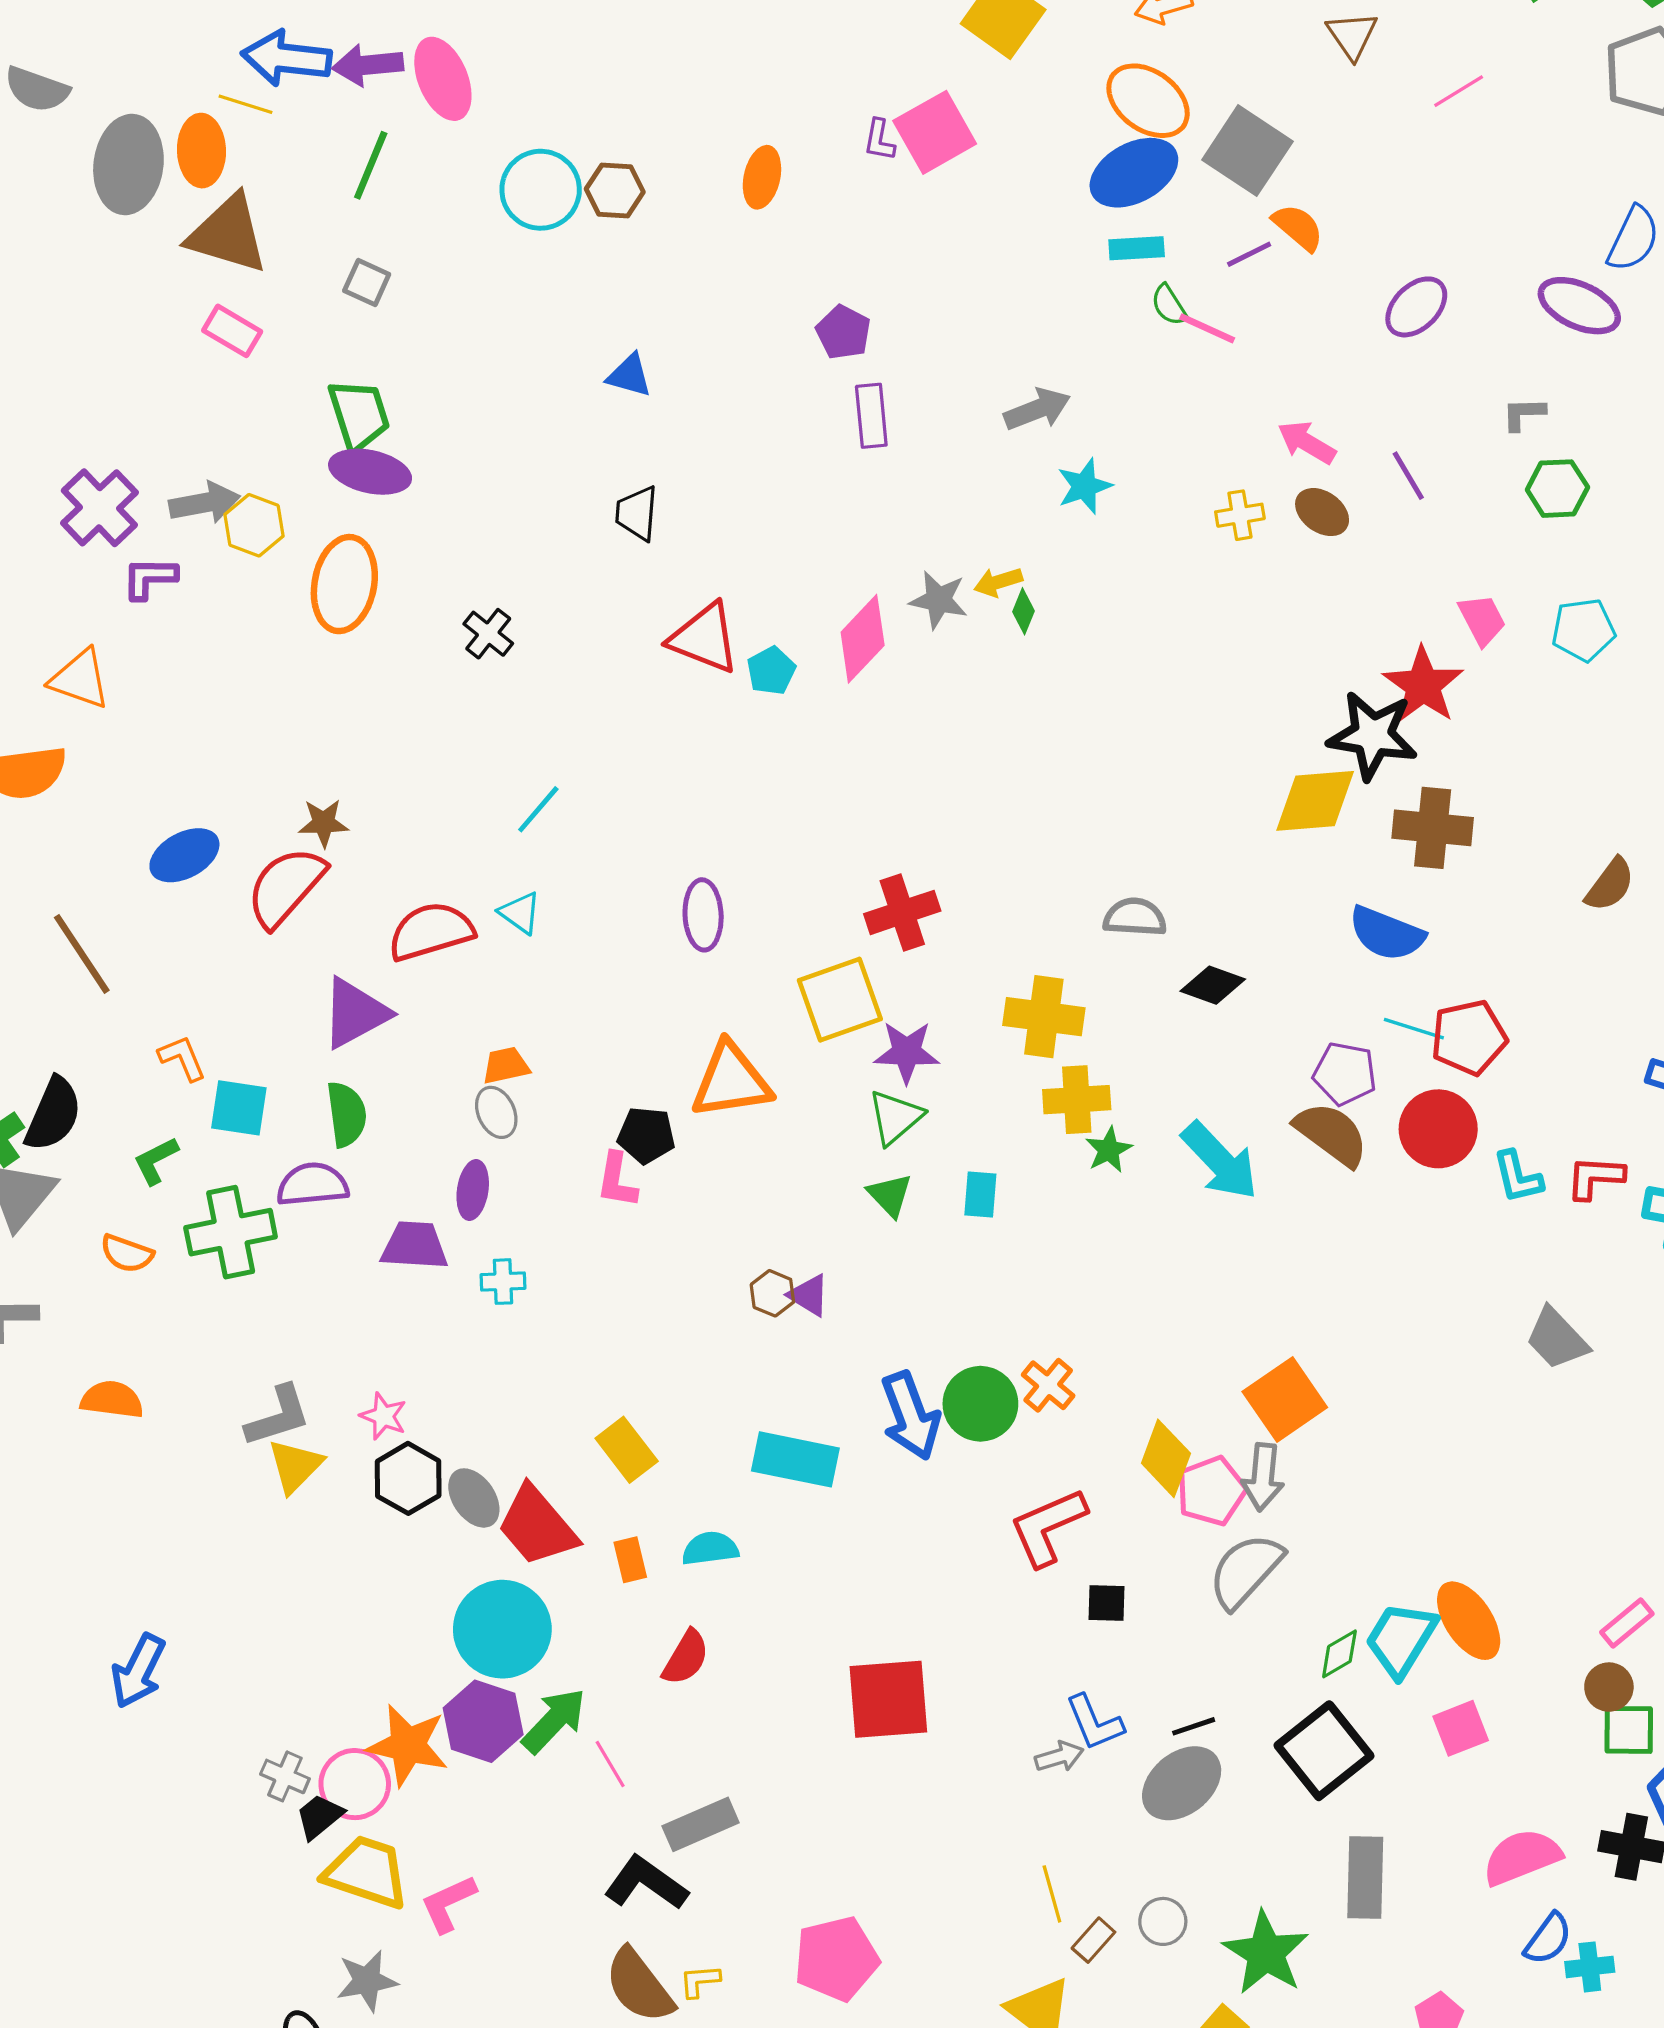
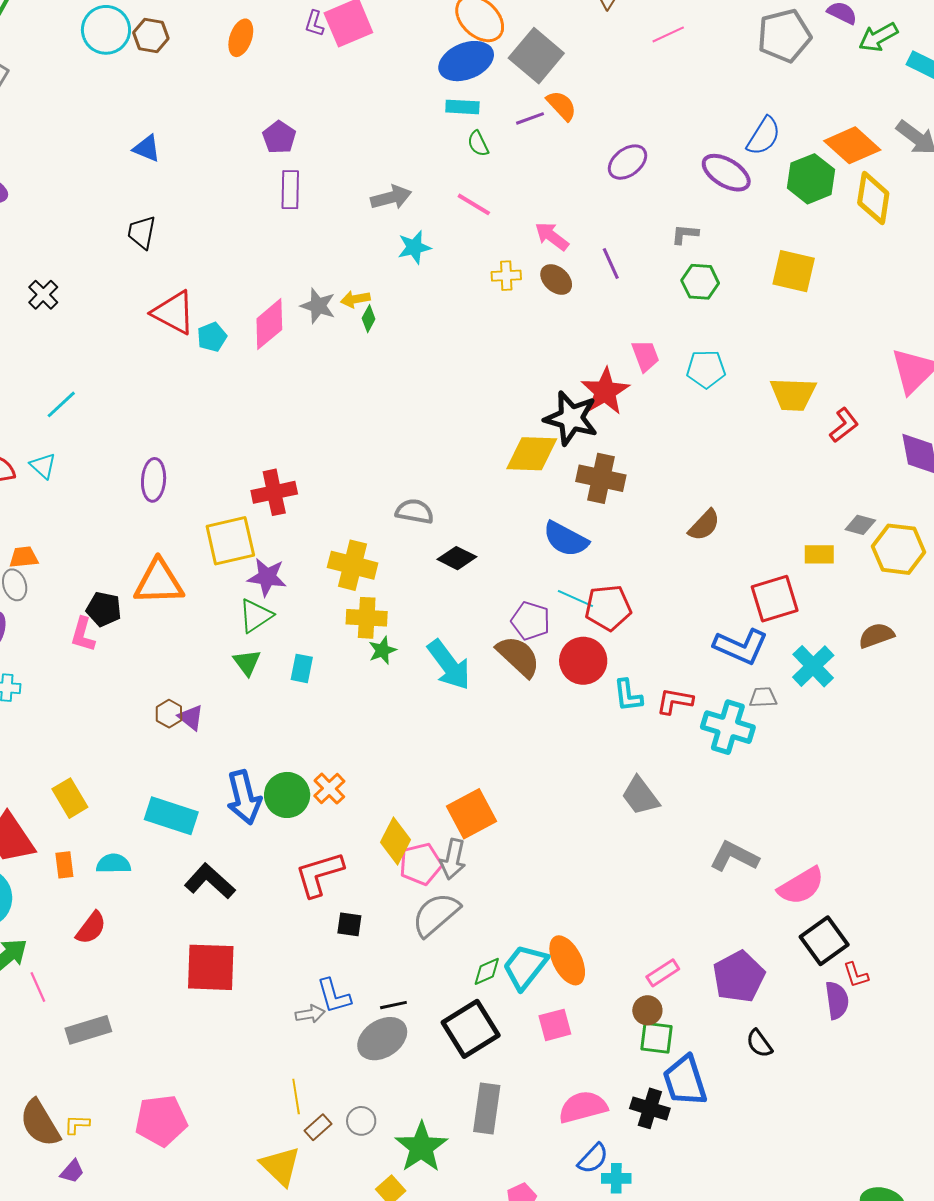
pink line: (1207, 328) -> (474, 204), moved
black L-shape: (646, 1883) -> (210, 881), moved

